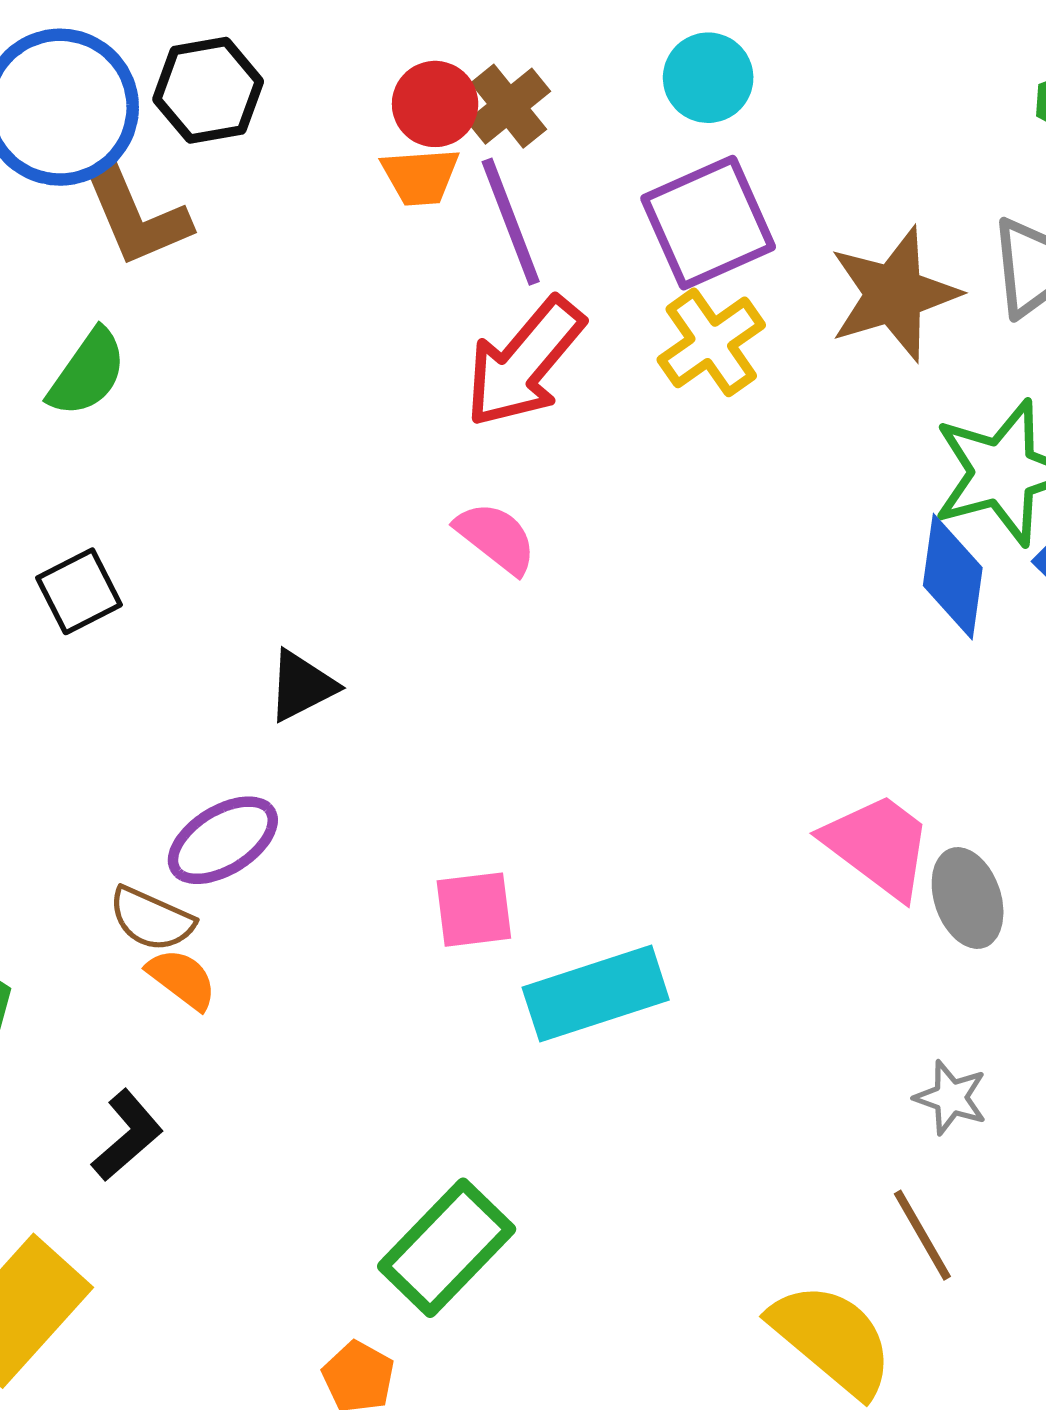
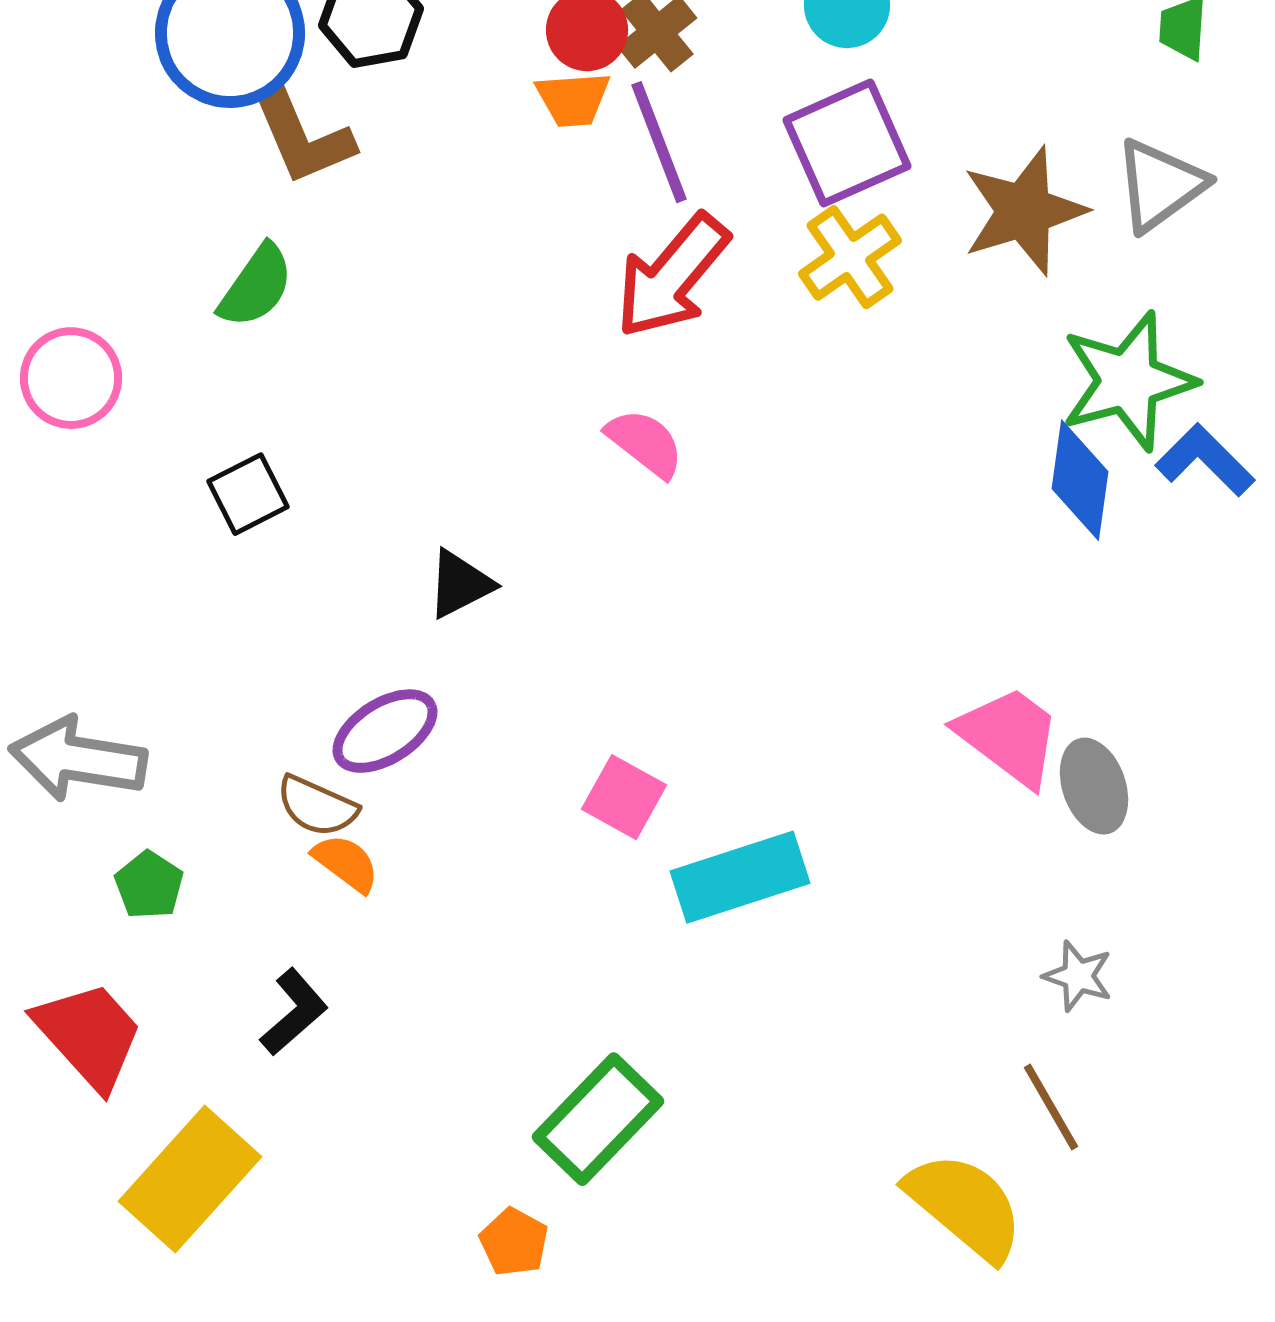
pink square: (474, 910) -> (624, 797), turned 36

